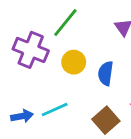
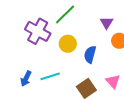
blue arrow: (22, 116) -> (26, 79), turned 119

